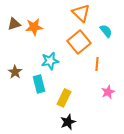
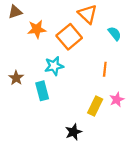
brown triangle: (14, 24) -> (15, 12), moved
orange square: (79, 42) -> (69, 37), moved
yellow rectangle: (64, 98) -> (95, 106), moved

